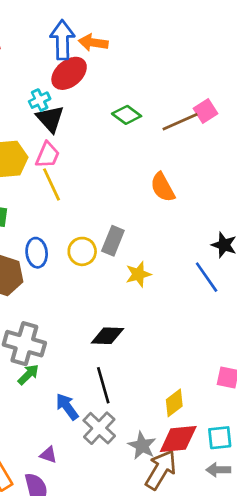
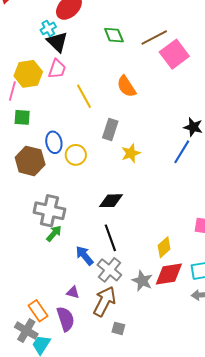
pink square: (206, 111) -> (174, 54), moved, size x1.6
green diamond: (127, 115) -> (114, 35), turned 35
yellow line: (51, 184) -> (84, 96), moved
orange semicircle: (163, 187) -> (126, 86), moved
yellow circle: (82, 251) -> (76, 155), moved
blue line: (207, 277) -> (182, 152), turned 70
brown arrow: (161, 470) -> (105, 301), moved

